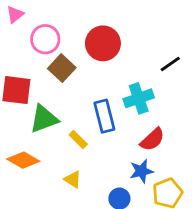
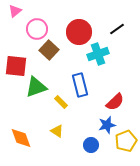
black line: (170, 64) -> (117, 29), moved
cyan cross: (139, 98) -> (98, 54), moved
orange diamond: (23, 160) -> (21, 138), moved, turned 40

